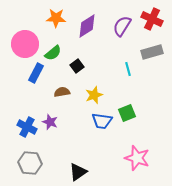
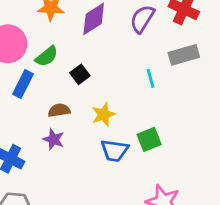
purple star: (50, 122) -> (54, 139), moved

